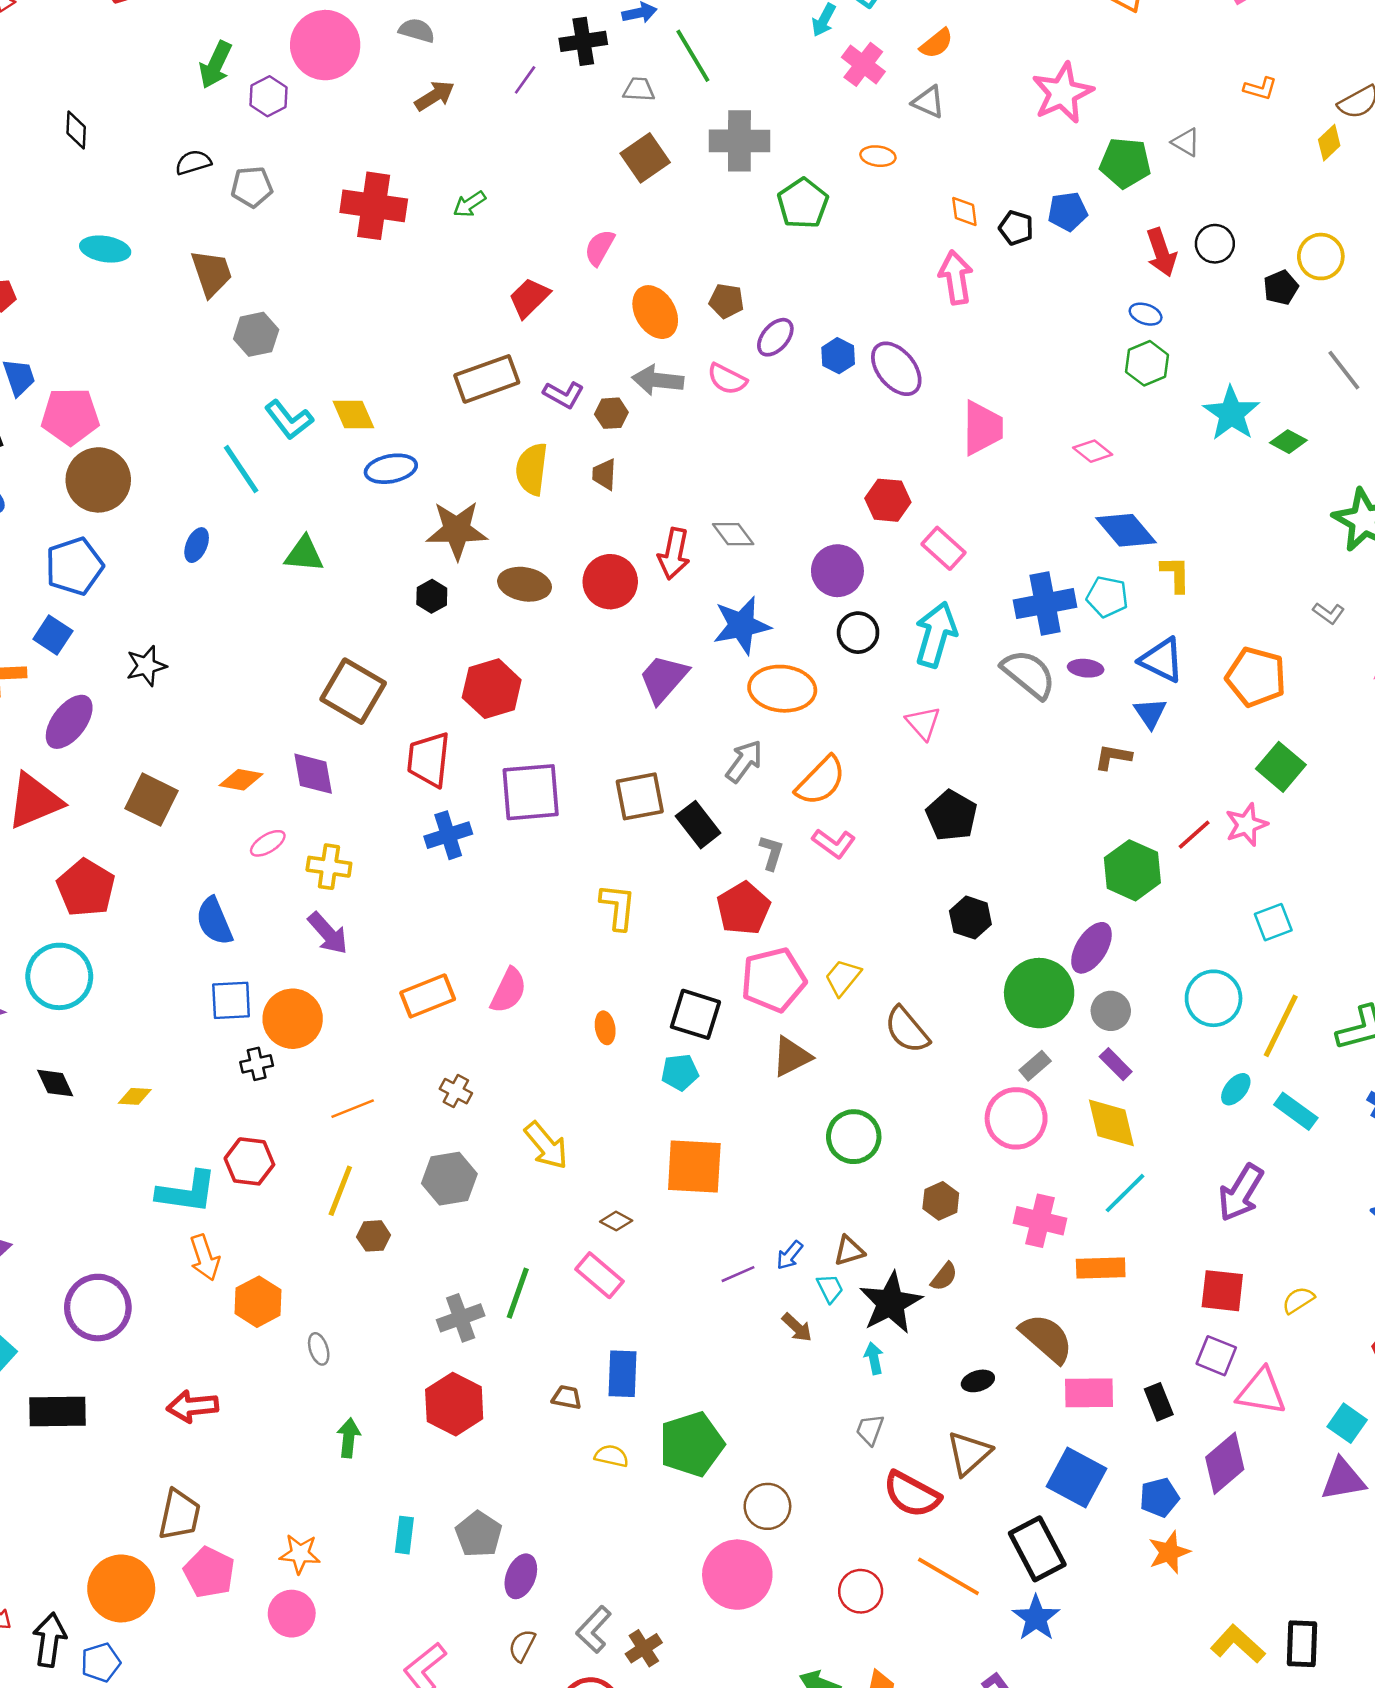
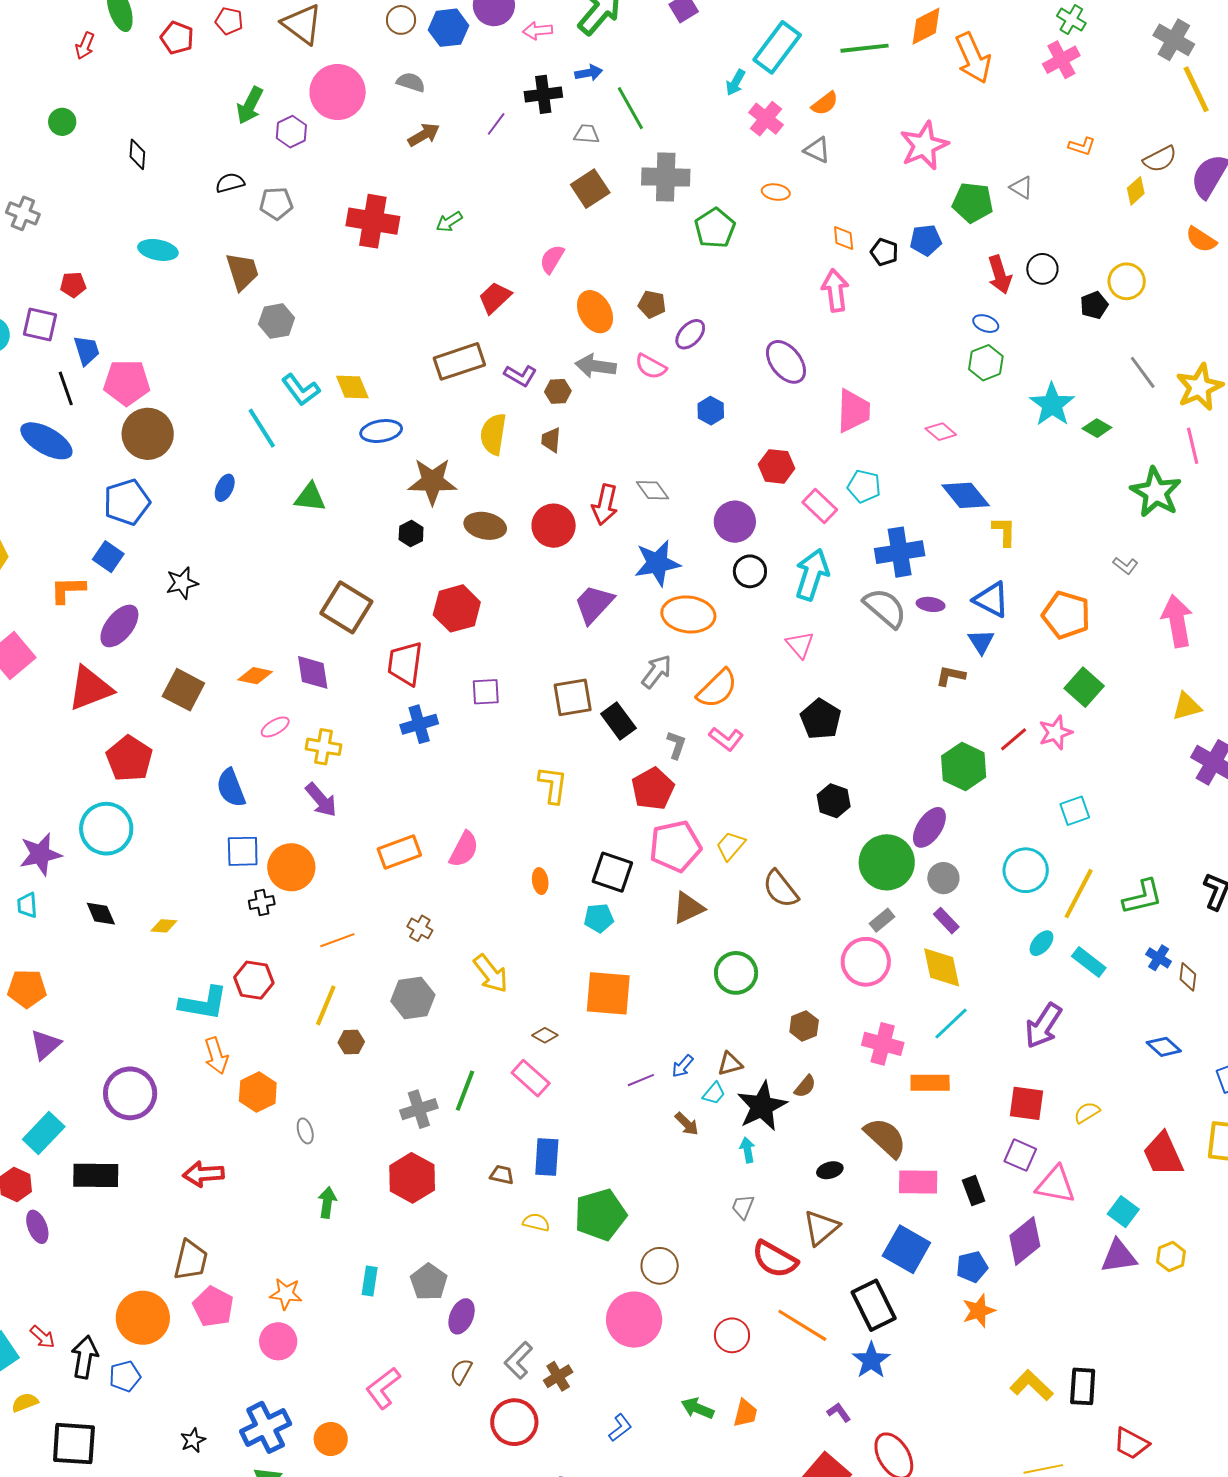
blue hexagon: (838, 356) -> (711, 411), moved
cyan pentagon: (1107, 597) -> (864, 486), moved
purple square: (531, 792) -> (486, 692), size x0.6
cyan trapezoid: (830, 1288) -> (714, 1093), turned 65

